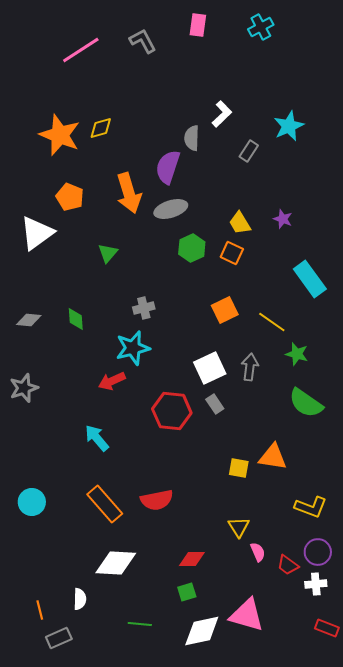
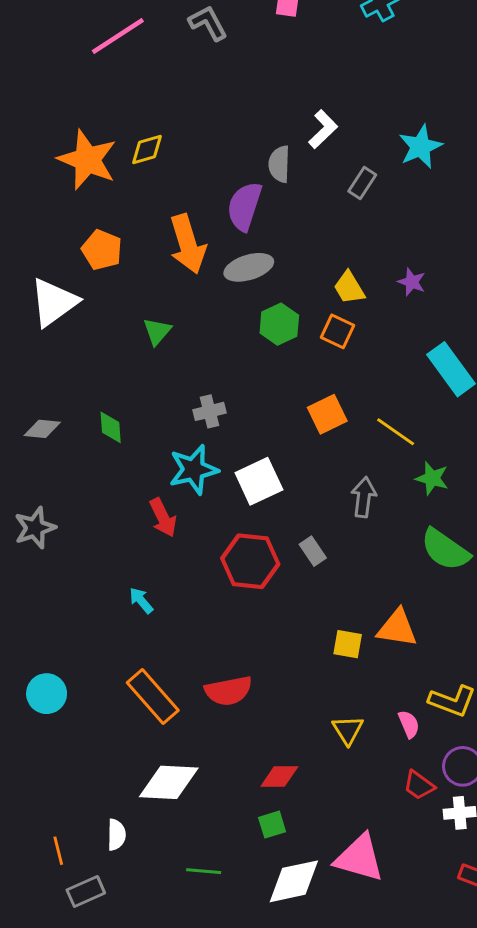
white square: (210, 368) -> (259, 481), moved
red arrow: (112, 381) -> (163, 518), turned -92
cyan arrow: (97, 438) -> (141, 601), size x0.7
pink semicircle: (258, 552) -> (409, 724), moved

